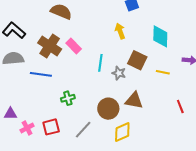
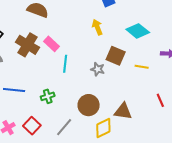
cyan diamond: (160, 36) -> (138, 31), turned -50
cyan line: (100, 63) -> (65, 64), moved
blue line: (41, 74) -> (14, 90), moved
brown triangle: (134, 100) -> (123, 111), moved
red square: (51, 127) -> (32, 126), turned -30

